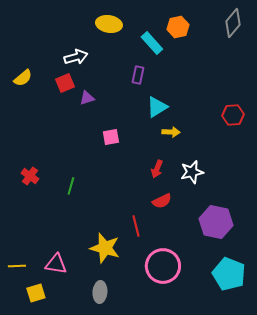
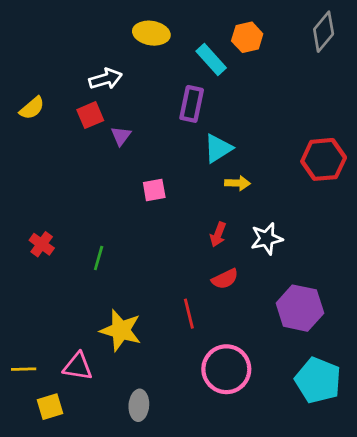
purple rectangle: (138, 75) -> (192, 104), size x1.4
purple triangle: (87, 98) -> (121, 136), turned -35
red hexagon: (233, 115) -> (324, 159), size x1.4
yellow star: (105, 248) -> (121, 330), moved

